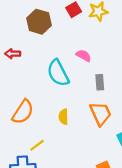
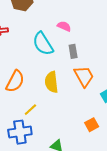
gray rectangle: (100, 82) -> (73, 51), moved
yellow semicircle: (63, 117) -> (51, 82), size x1.5

